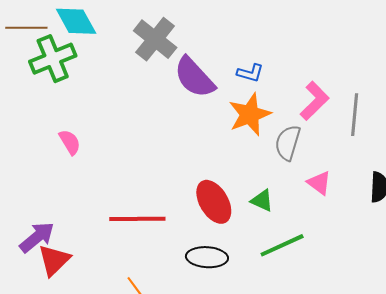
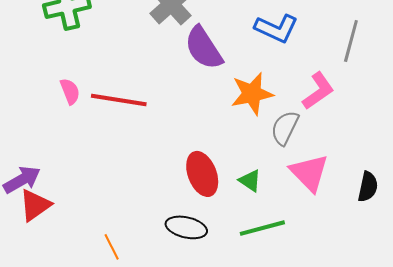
blue L-shape: (250, 73) -> (276, 28), moved, size x1.6
gray line: (355, 115) -> (351, 41), moved
pink triangle: (319, 183) -> (309, 173), size x1.6
red line: (137, 219) -> (119, 100), moved

